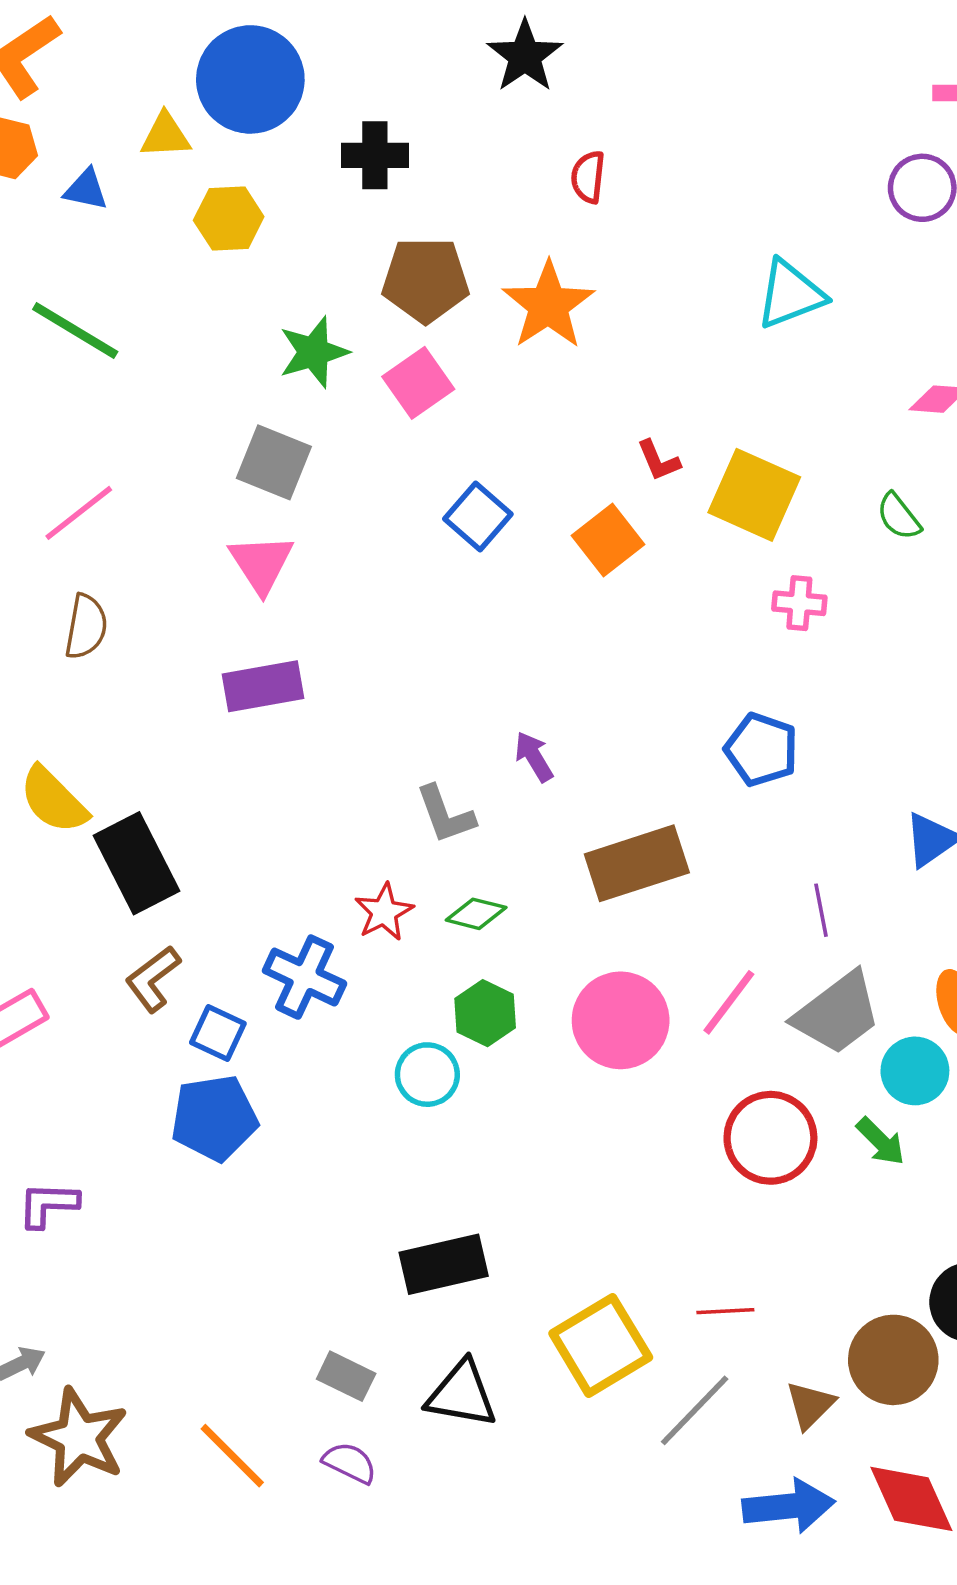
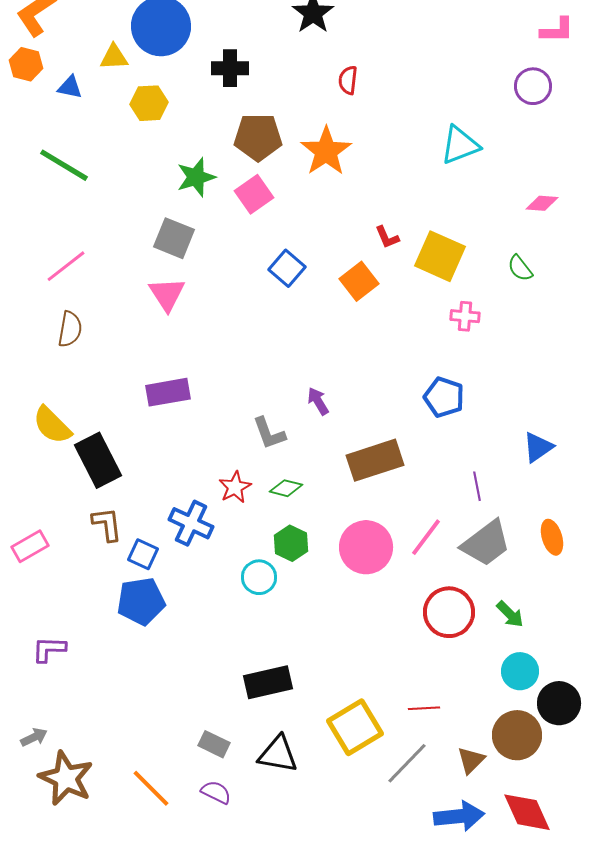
purple rectangle: (263, 686) -> (168, 392), moved
brown L-shape: (153, 979) -> (107, 524), turned 120
cyan circle: (915, 1071) -> (520, 671), moved

